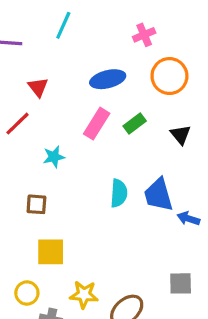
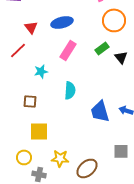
blue ellipse: (108, 79) -> (62, 22), moved
green rectangle: (135, 124) -> (102, 48), moved
cyan semicircle: (119, 193) -> (70, 90), moved
blue trapezoid: (158, 195) -> (100, 111), moved

